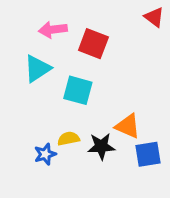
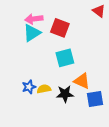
cyan triangle: (37, 69) -> (32, 33), moved
cyan square: (78, 90) -> (65, 58), moved, turned -30
blue star: (45, 154) -> (29, 87), moved

